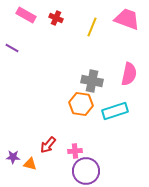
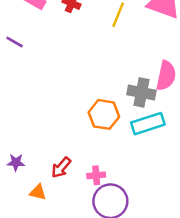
gray cross: (92, 81) -> (141, 92), moved
purple star: (13, 157) -> (16, 162), moved

